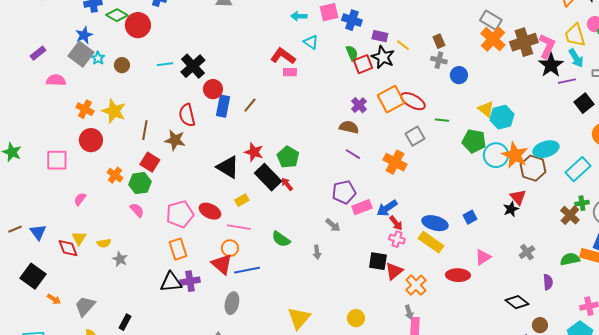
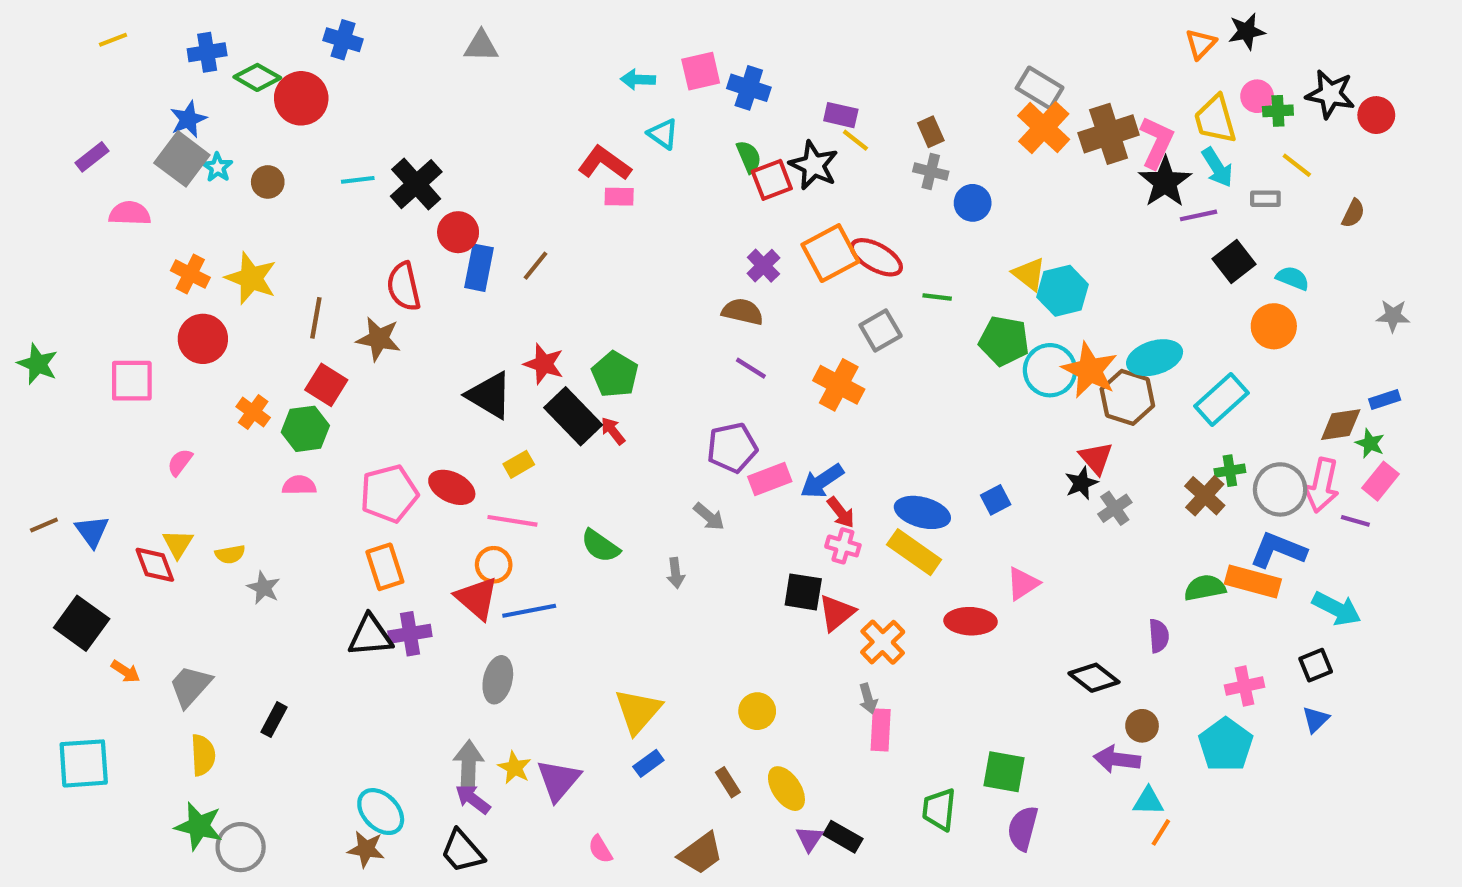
purple rectangle: (380, 36) -> (841, 115), moved
pink semicircle: (137, 210) -> (299, 485), turned -49
gray cross: (527, 252) -> (1115, 508), moved

